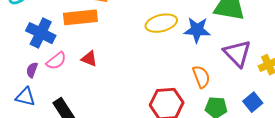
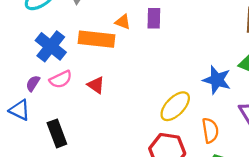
yellow ellipse: (161, 23) -> (175, 106), moved, turned -44

